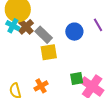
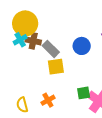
cyan cross: (13, 26) -> (20, 40), turned 32
brown cross: (26, 27) -> (33, 41), turned -35

